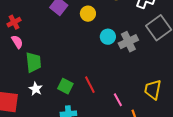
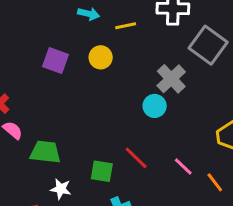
cyan circle: (108, 37) -> (155, 106), moved
green trapezoid: (33, 62) -> (45, 152), turned -60

